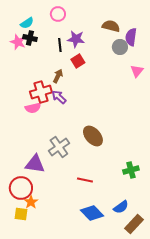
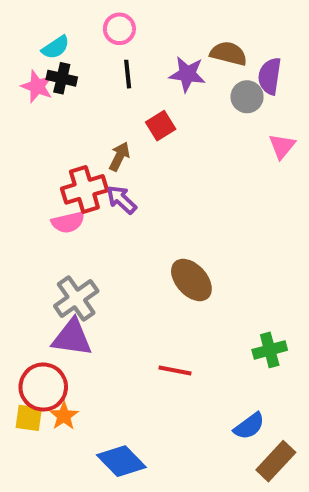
purple star: (76, 39) -> (187, 74), moved
black line: (60, 45) -> (128, 74), moved
gray cross: (59, 147) -> (76, 298), moved
blue diamond: (92, 213) -> (121, 461), moved
yellow square: (21, 214) -> (29, 418), moved

